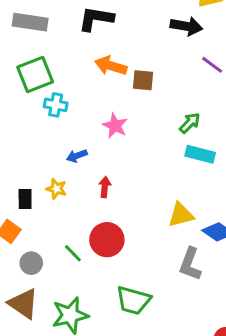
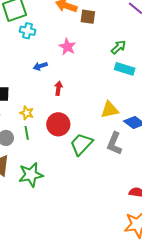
yellow star: (56, 189) -> (27, 113), moved
green line: (73, 253) -> (27, 133), moved, turned 32
green trapezoid: (133, 300) -> (81, 144), moved, turned 115

